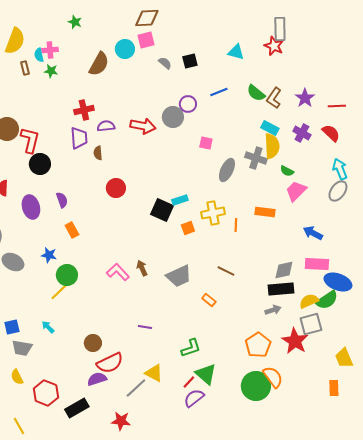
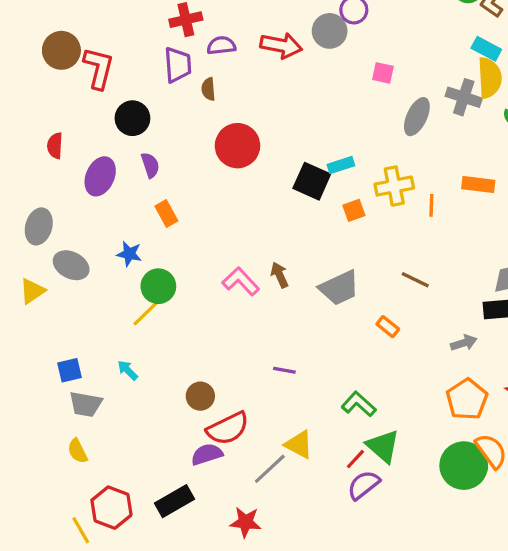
black circle: (40, 164) -> (132, 118), moved
red circle: (116, 188) -> (238, 146), size x1.4
purple ellipse: (31, 207) -> (100, 176), turned 40
gray arrow: (273, 310) -> (464, 343), moved
green L-shape: (191, 348) -> (359, 404), turned -120
red hexagon: (46, 393) -> (111, 508), moved

